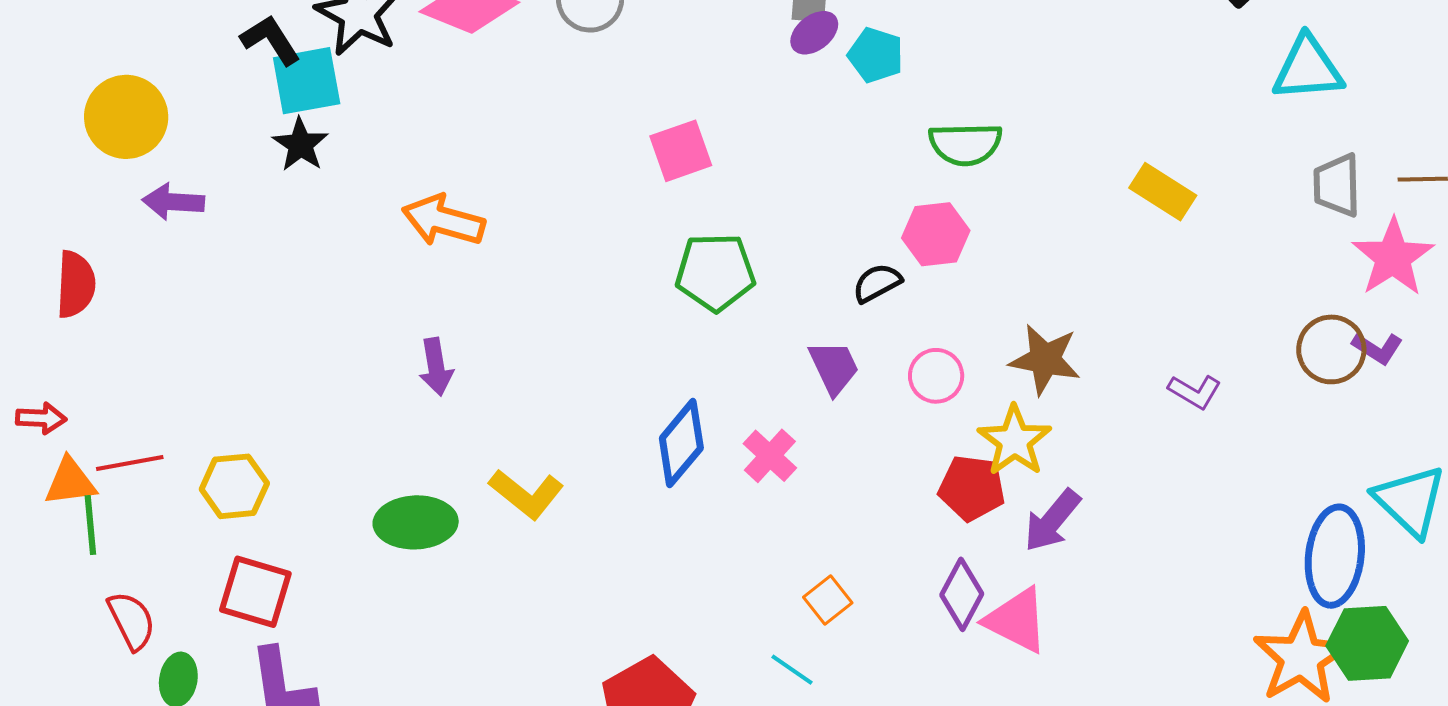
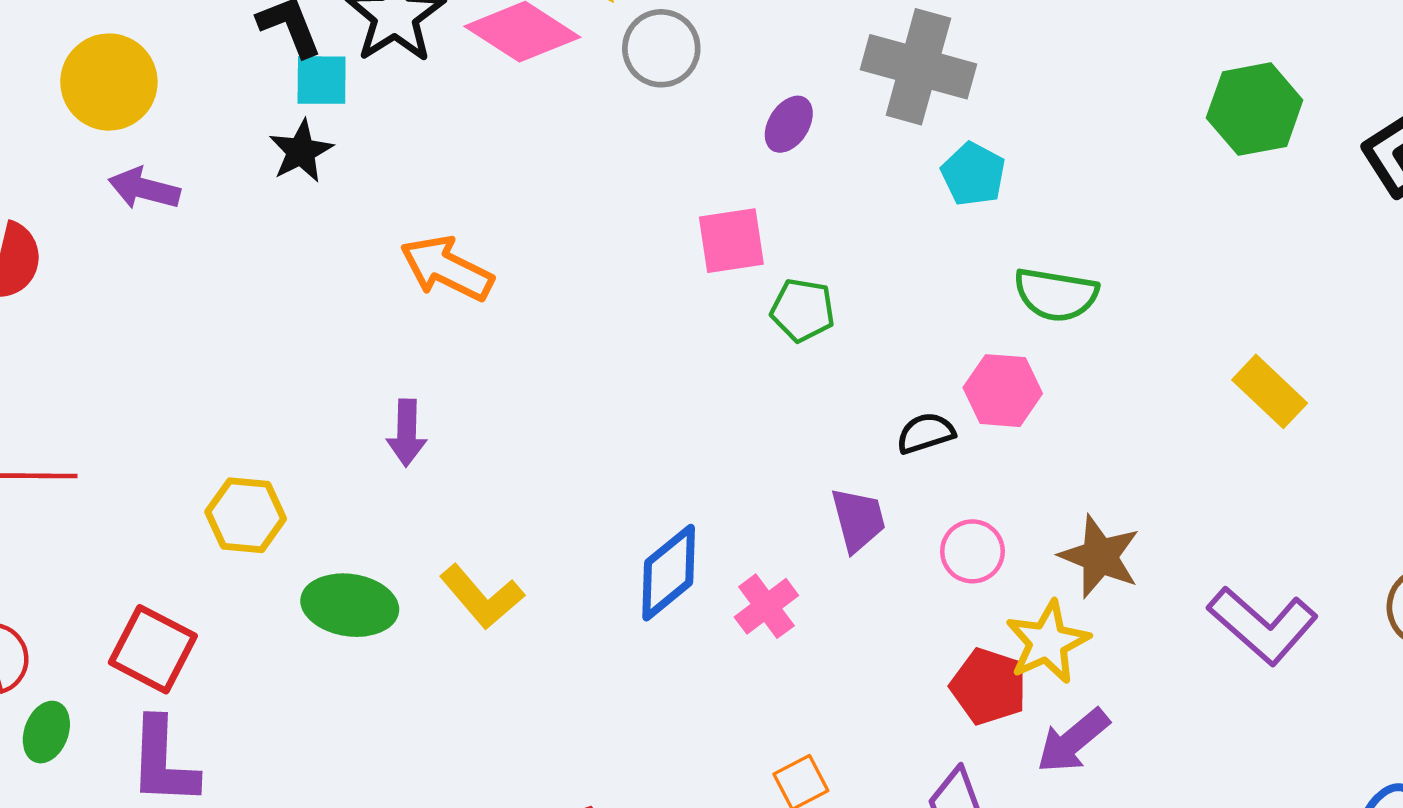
purple ellipse: (814, 33) -> (789, 124), moved, turned -30
cyan square: (307, 81) -> (322, 80), size x0.7
green pentagon: (715, 272) -> (803, 310), moved, size x0.7
purple L-shape: (1195, 392) -> (1263, 625), size x1.8
yellow hexagon: (234, 486) -> (246, 515), moved

